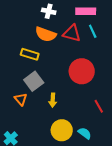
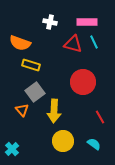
orange semicircle: (46, 34) -> (20, 43), moved
yellow arrow: (53, 100) -> (54, 111), size x1.6
cyan semicircle: (85, 133) -> (94, 144), moved

